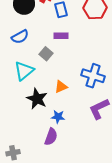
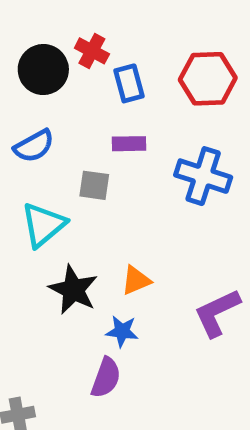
gray square: (46, 54) -> (94, 185), turned -32
blue cross: (93, 76) -> (203, 176), moved
orange triangle: (61, 87) -> (136, 280), moved

